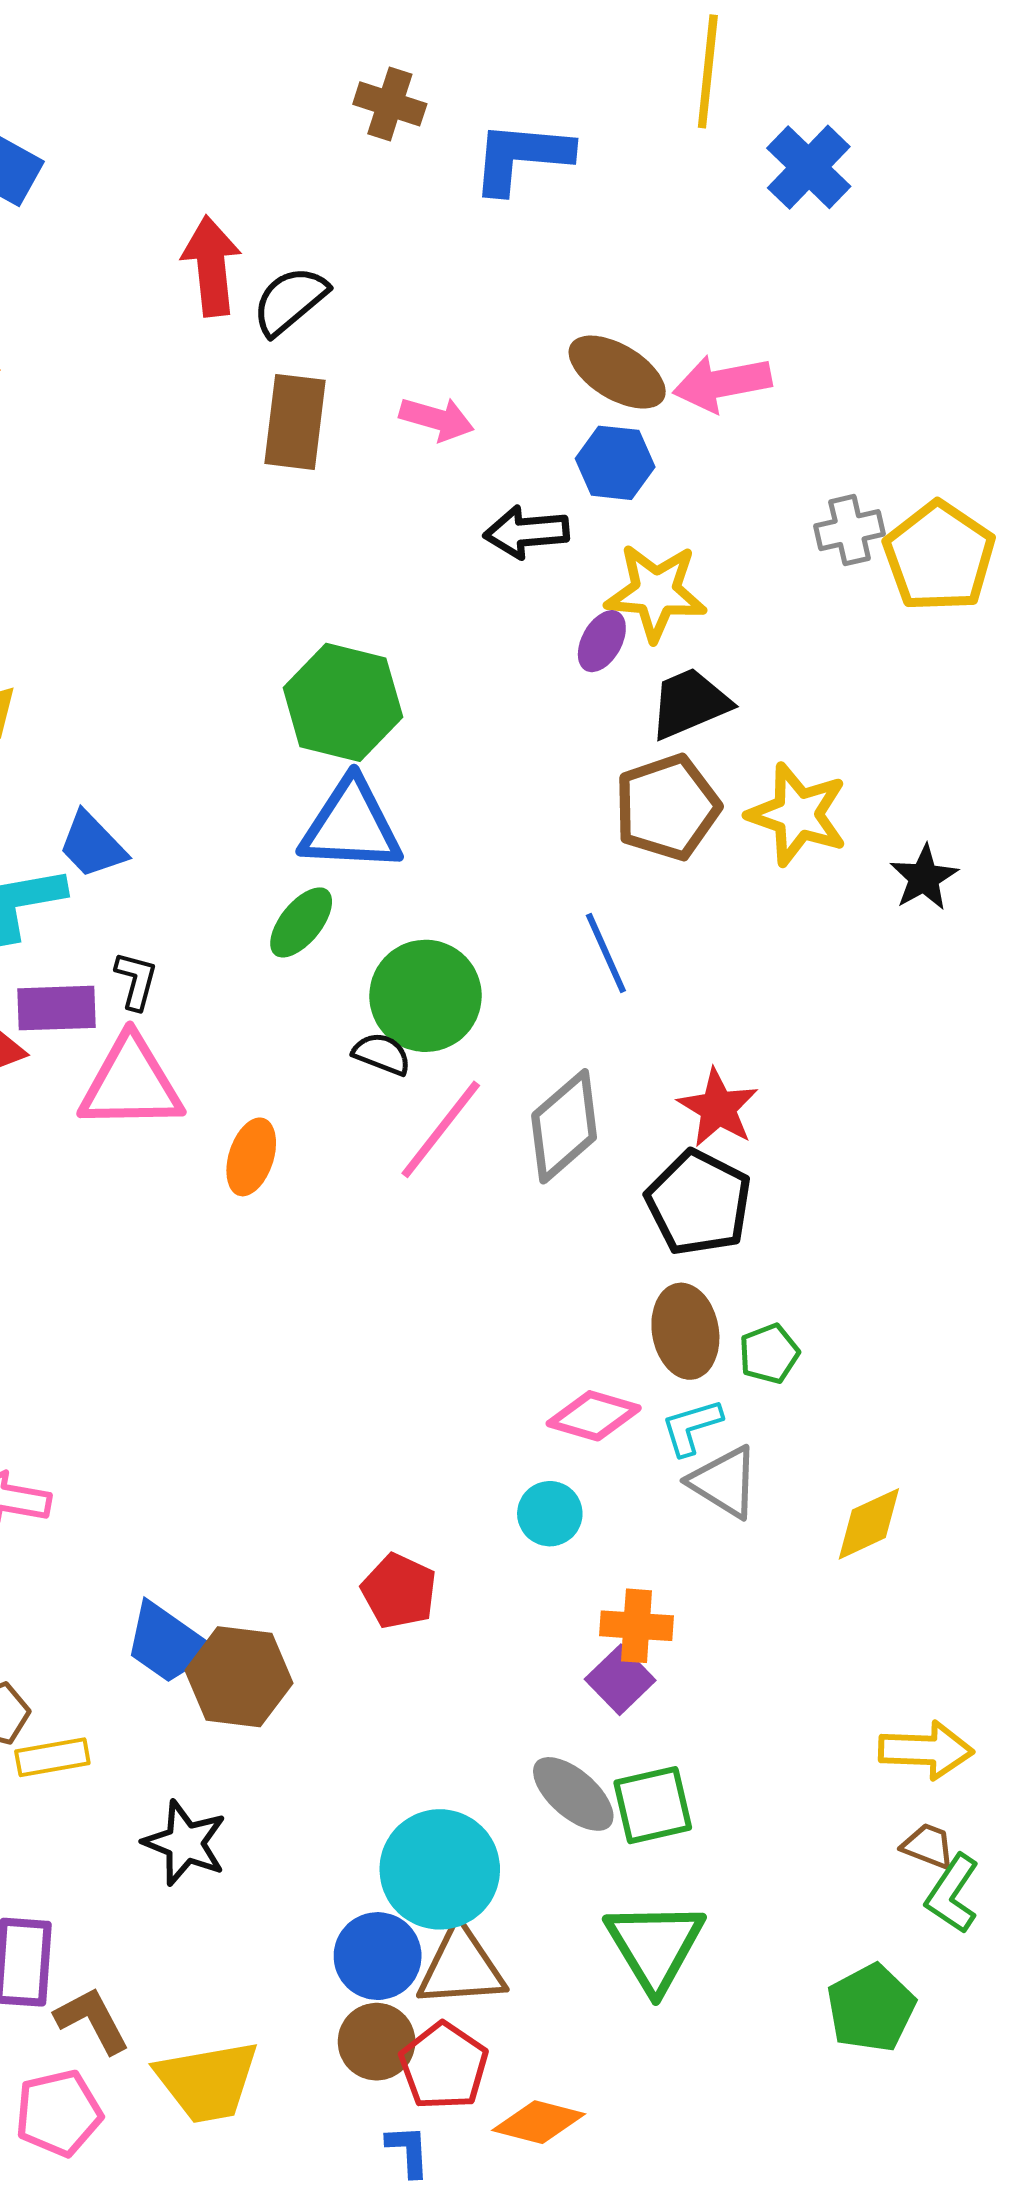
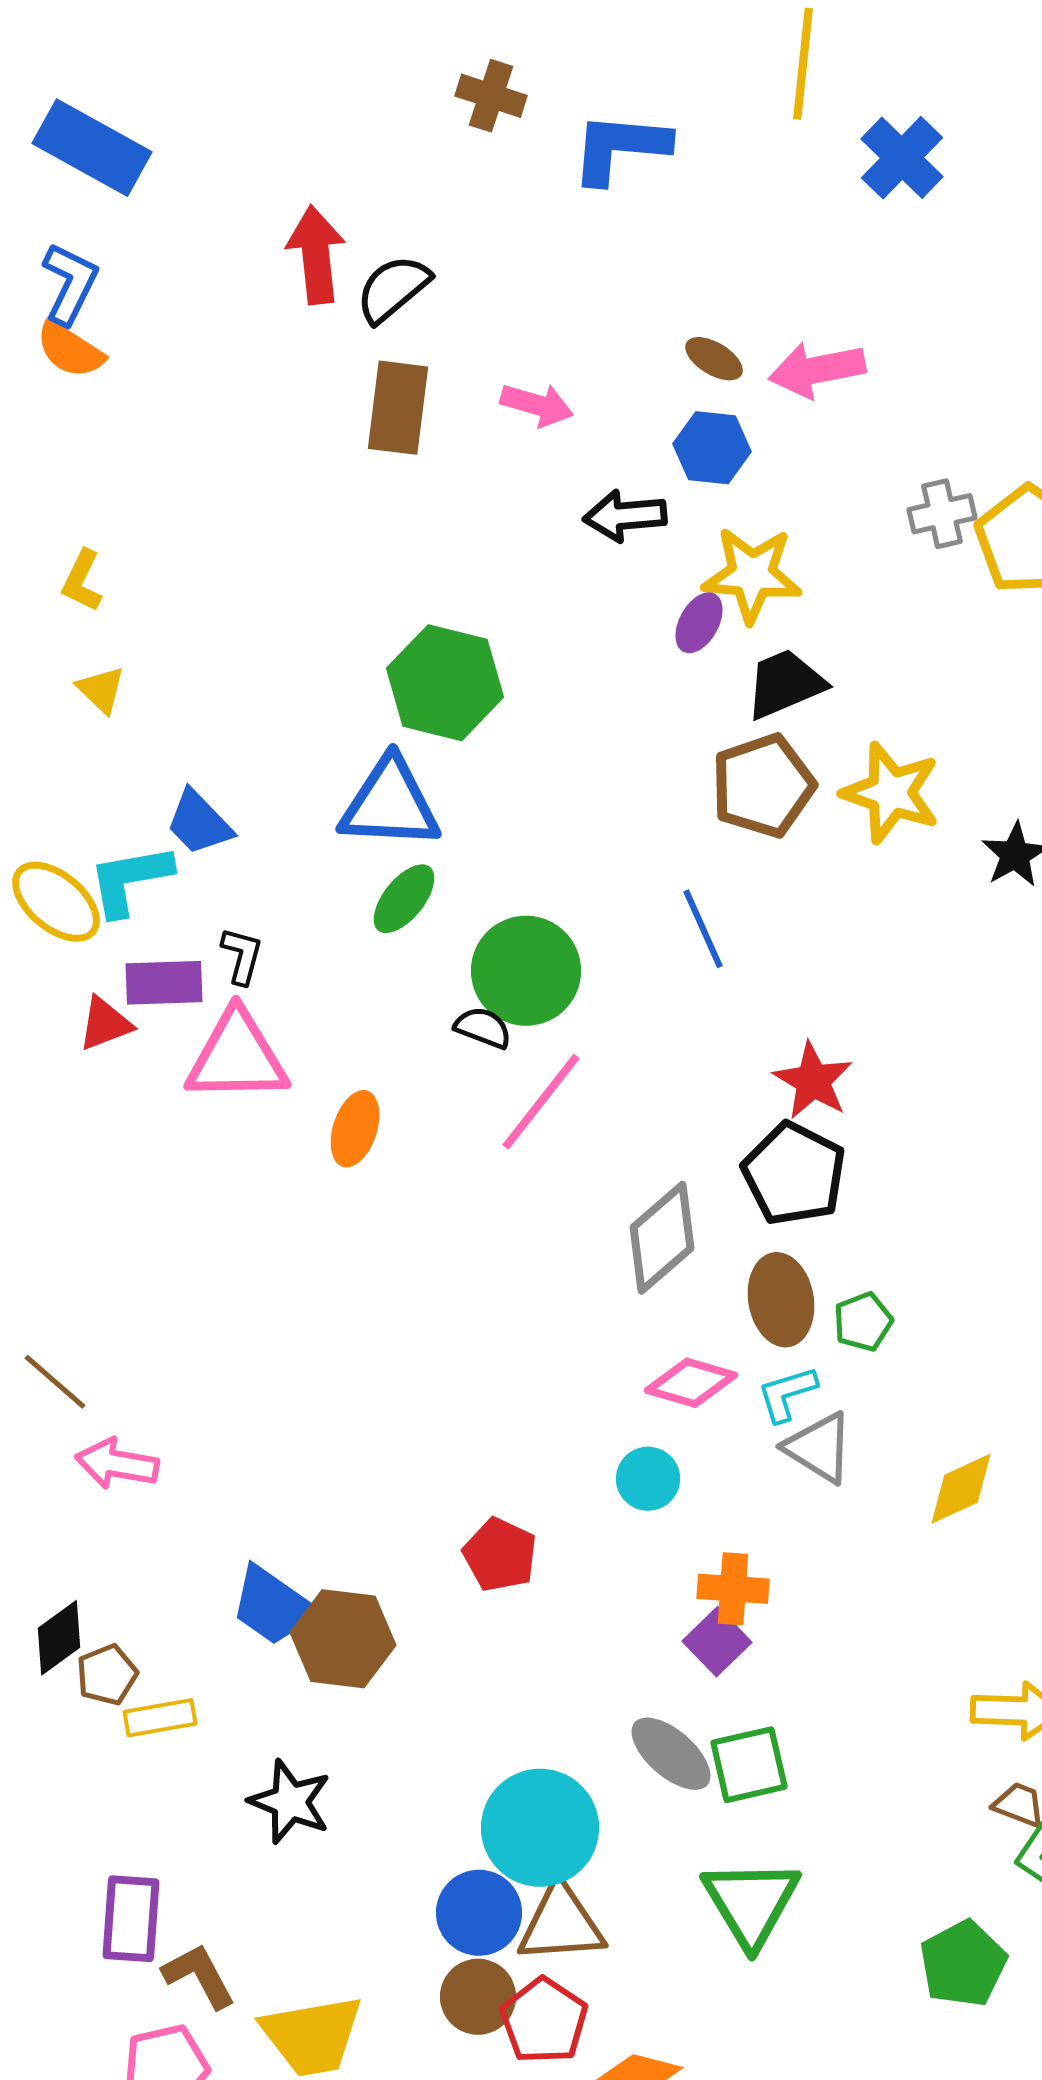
brown ellipse: (617, 372) -> (714, 359), size x0.6
blue triangle: (351, 826) -> (390, 804), moved
gray diamond: (564, 1126) -> (662, 1238), moved

